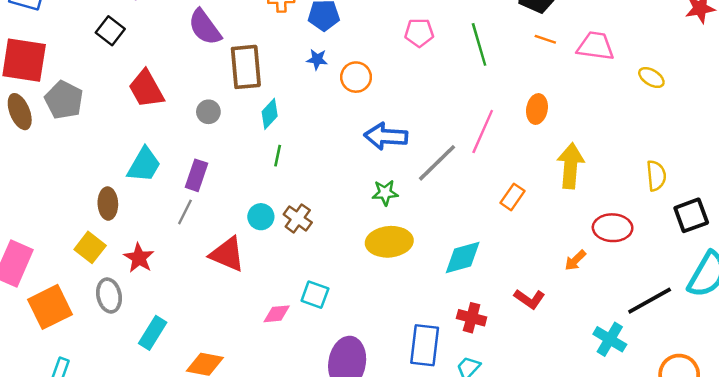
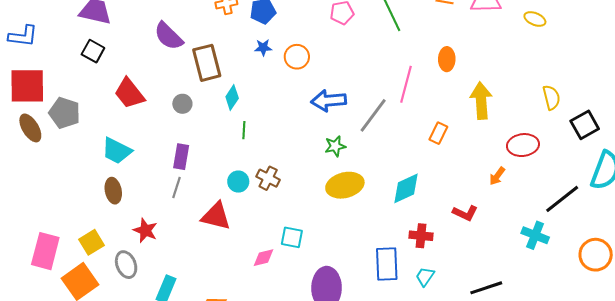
cyan trapezoid: (144, 165) -> (117, 151), moved, turned 96
yellow square: (90, 247) -> (91, 242), moved, turned 30

